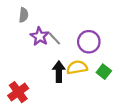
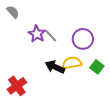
gray semicircle: (24, 15) -> (13, 12), moved, turned -48
black arrow: (59, 72) -> (55, 67), turned -66

